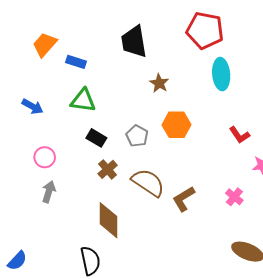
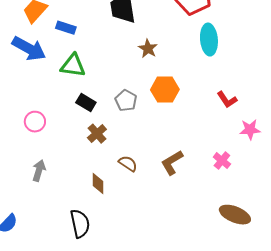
blue arrow: (32, 107) -> (29, 49), moved, size x1.6
brown semicircle: (148, 183) -> (128, 164), moved, size x0.6
gray arrow: (49, 192) -> (39, 171), moved
brown diamond: (109, 220) -> (98, 184), size x0.6

